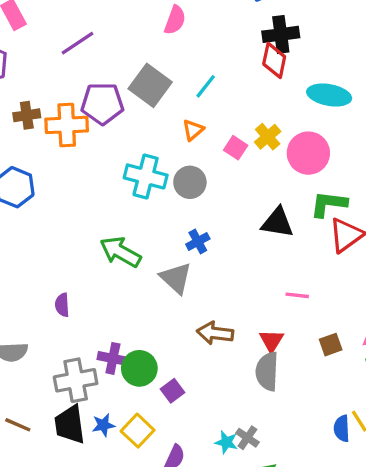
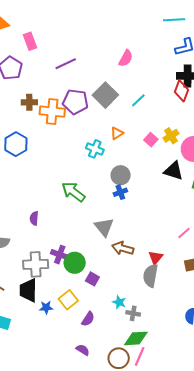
orange triangle: (193, 130) -> (117, 133), moved
cyan cross: (146, 176) -> (95, 149), size x0.7
gray circle: (190, 182) -> (121, 175), moved
black triangle: (277, 223) -> (174, 171), moved
gray triangle: (176, 278) -> (104, 227), moved
pink line: (297, 295) -> (184, 233), moved, turned -56
purple square: (172, 391) -> (92, 279), turned -32
blue star: (103, 425) -> (46, 307), moved
gray cross: (247, 438) -> (133, 313), turned -32
cyan star: (226, 442) -> (119, 302), moved

